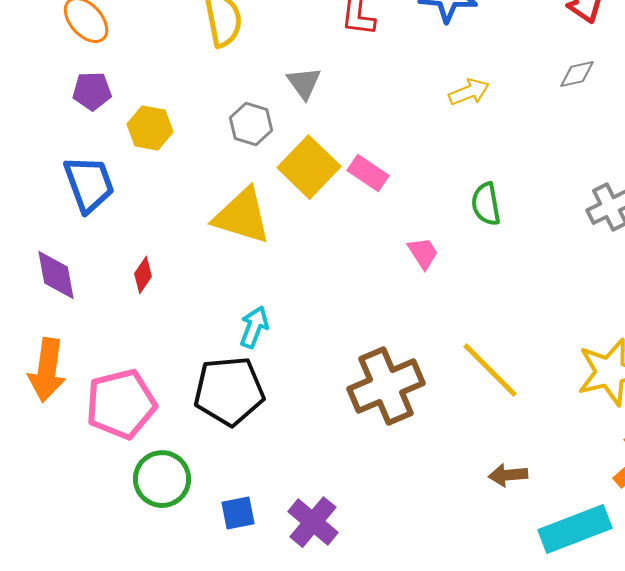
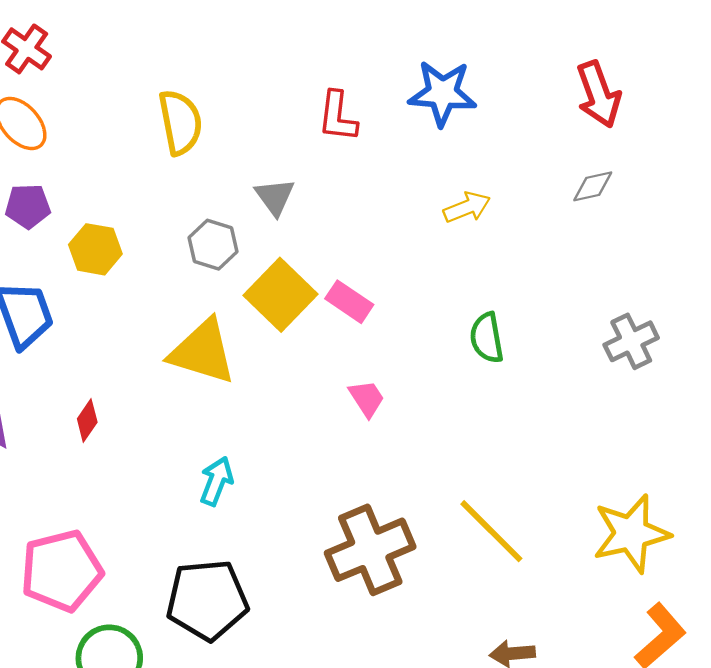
pink trapezoid: (423, 253) -> (367, 398), moved
black pentagon: (229, 391) -> (207, 600), moved

